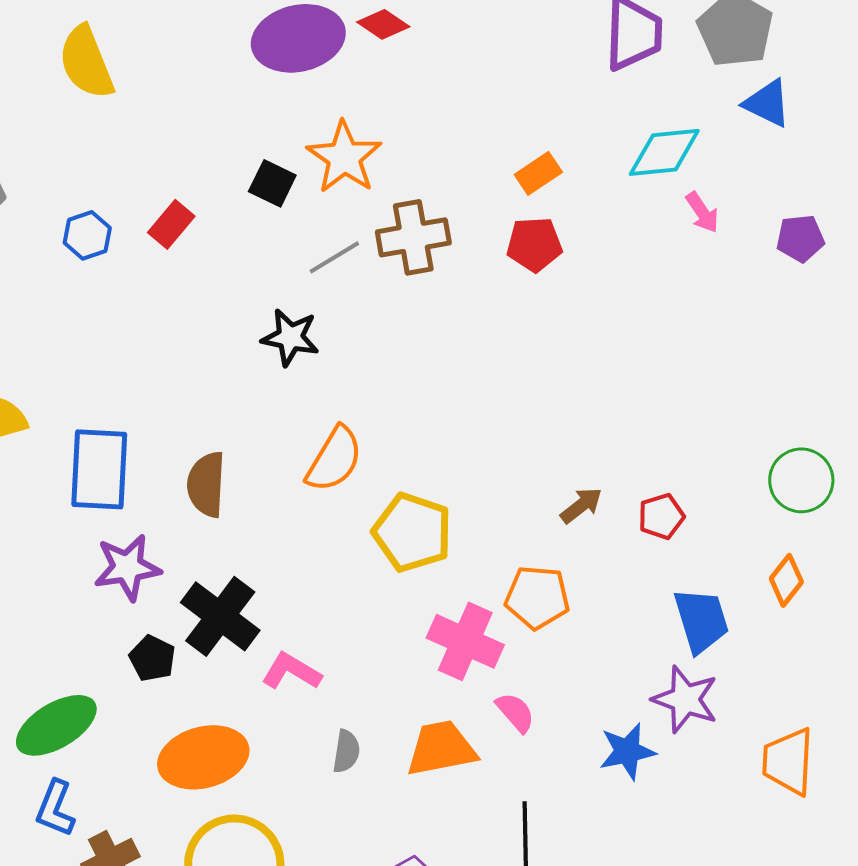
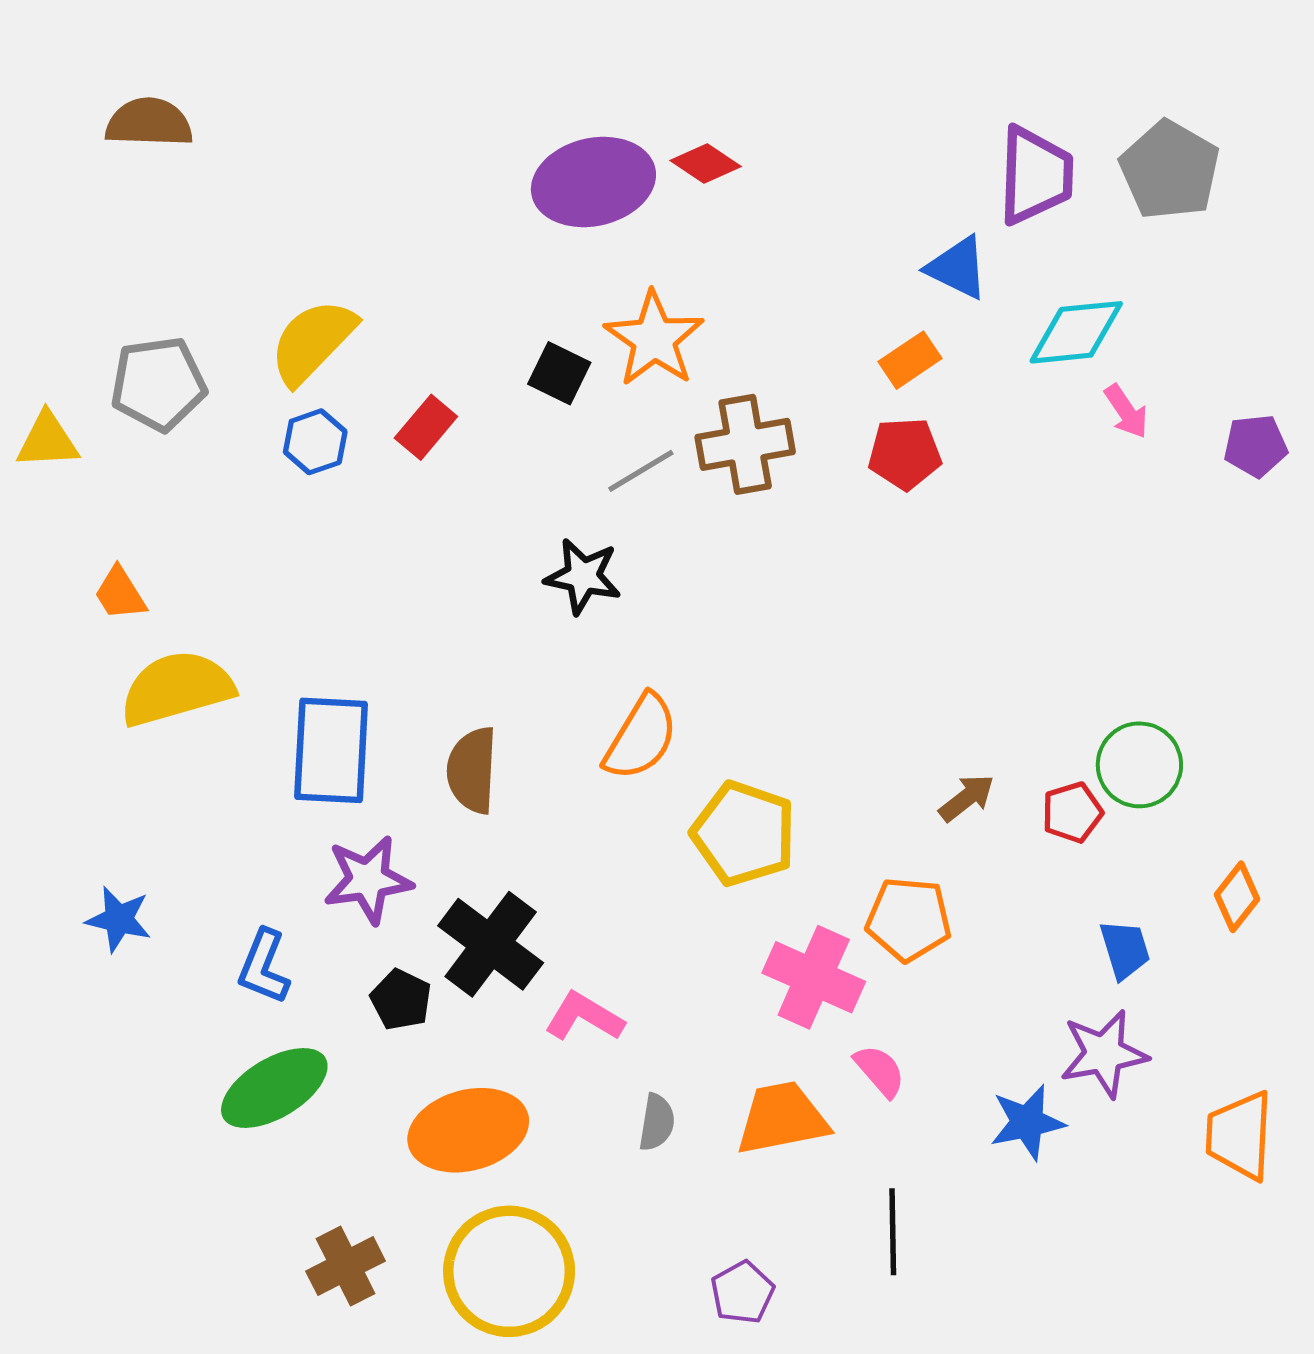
yellow semicircle: (86, 62) -> (313, 342), moved, turned 66
blue triangle: (767, 103) -> (957, 268), moved
green circle: (801, 480) -> (1139, 765), moved
blue trapezoid: (701, 620) -> (1125, 950), size x0.7
purple star: (685, 699) -> (1104, 1054), turned -30
blue L-shape: (55, 808) -> (264, 967), moved

